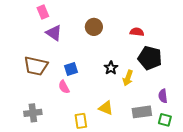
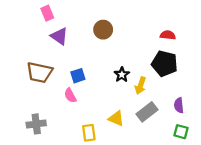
red semicircle: (137, 32) -> (168, 35), moved
gray rectangle: (142, 112) -> (147, 112), moved, turned -30

